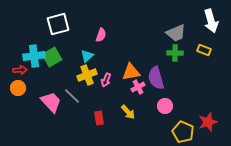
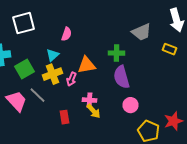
green cross: (175, 53) -> (116, 53), moved
green square: (52, 57) -> (24, 69), moved
orange triangle: (131, 72) -> (86, 65), moved
pink cross: (138, 87) -> (90, 100), moved, turned 32

